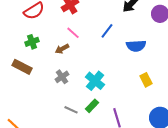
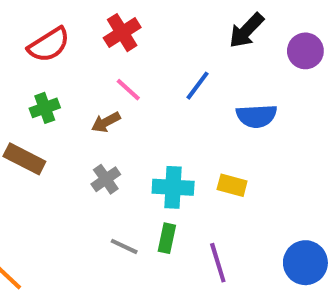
yellow rectangle: (146, 80) -> (232, 185), moved, turned -48
cyan cross: (95, 81) -> (173, 187), turned -36
green rectangle: (92, 106) -> (167, 238), turned -32

